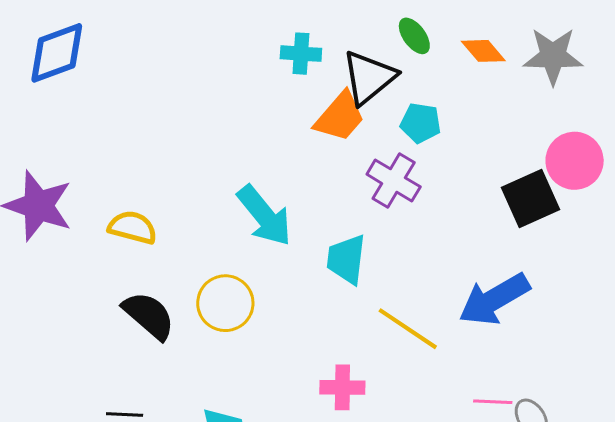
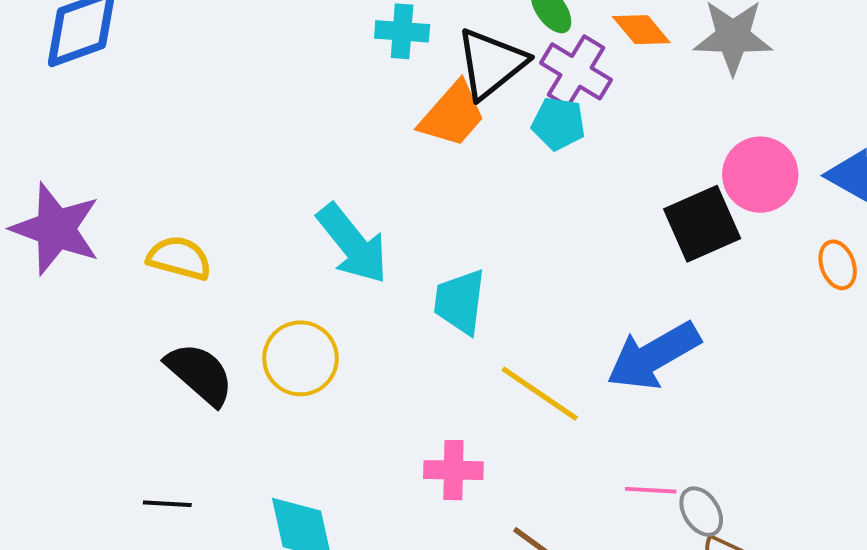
purple cross: (394, 181) -> (576, 71), moved

